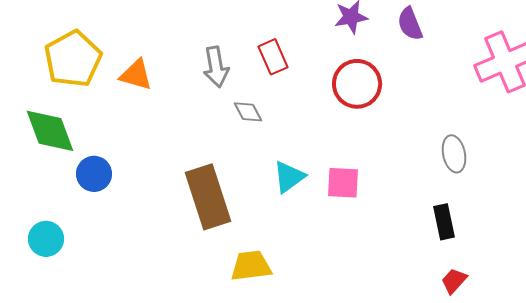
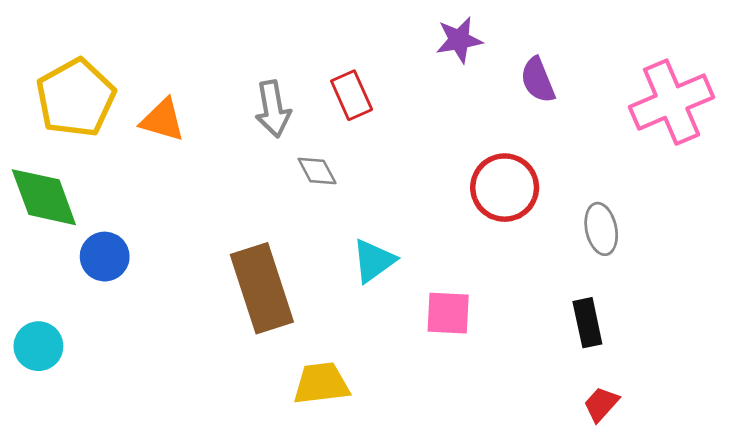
purple semicircle: (410, 24) -> (538, 80), moved
red circle: (357, 84) -> (505, 188), moved
pink square: (343, 183) -> (448, 313), moved

